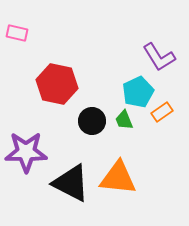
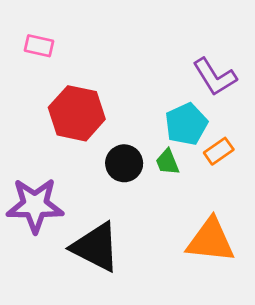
pink rectangle: (17, 33) -> (39, 46), moved
orange triangle: (118, 178) -> (211, 240), moved

